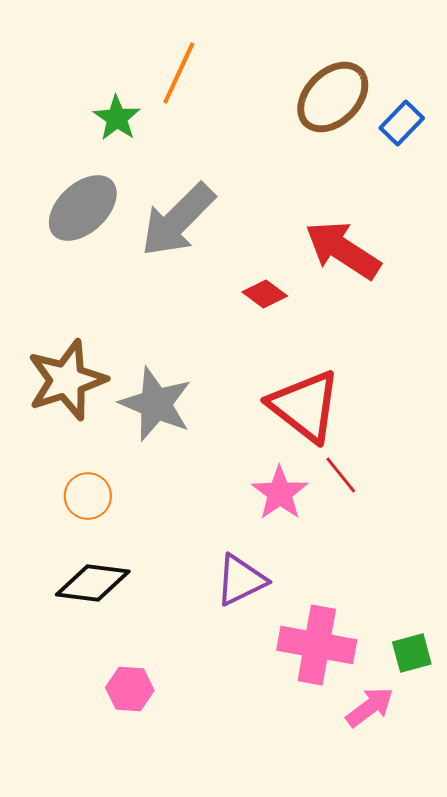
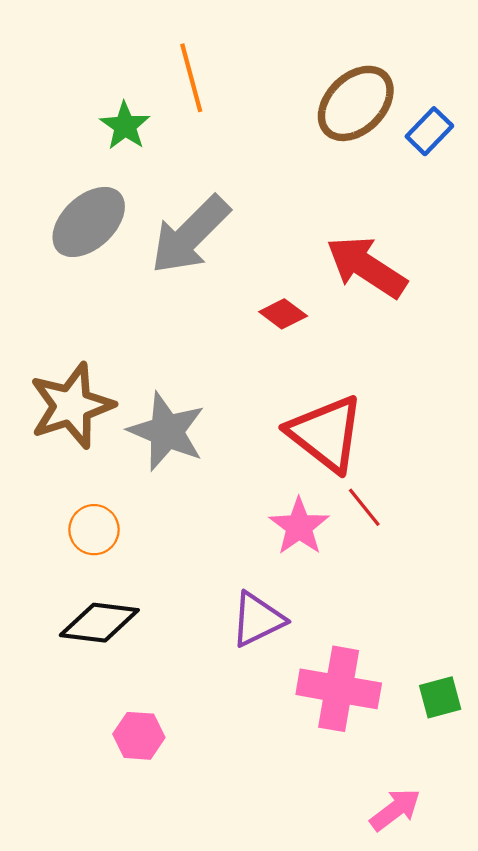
orange line: (179, 73) -> (191, 78), turned -40
pink arrow: (370, 707) -> (395, 810), moved

